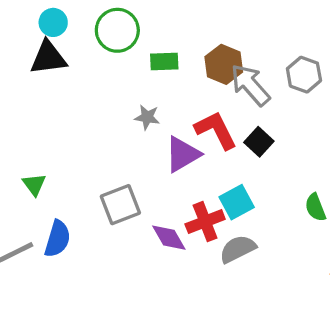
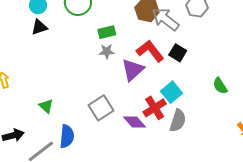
black triangle: (48, 58) -> (39, 27), size x0.7
green rectangle: (164, 62) -> (107, 32), moved
gray semicircle: (238, 249) -> (178, 121), turned 145

